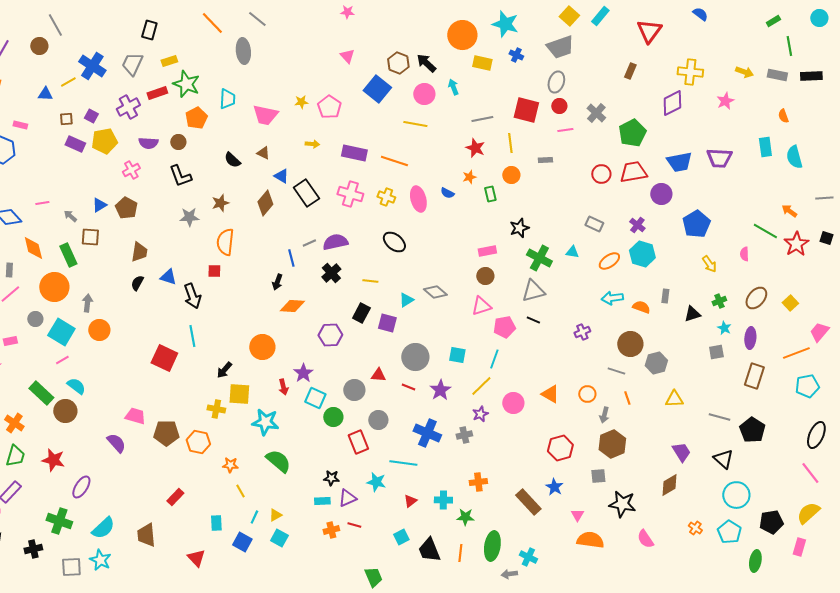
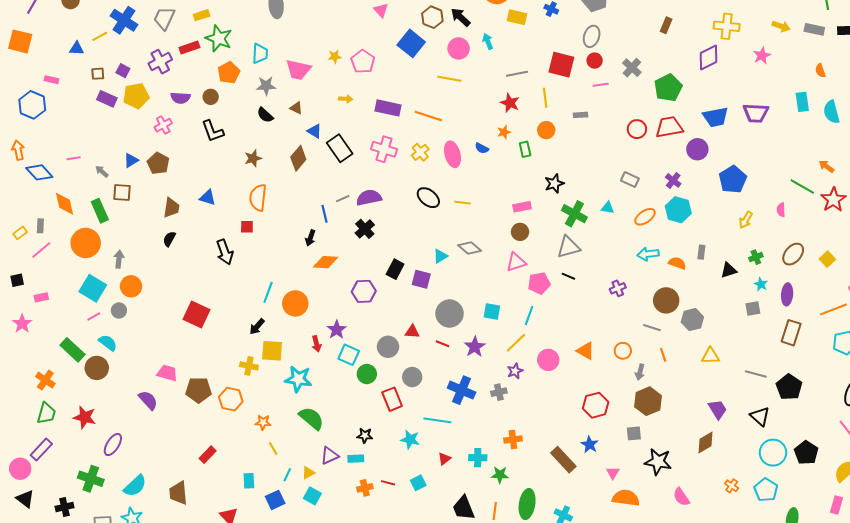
yellow cross: (386, 197) -> (420, 152), turned 30
gray star: (189, 217) -> (266, 86), moved
yellow arrow: (709, 264) -> (746, 220), turned 66
blue triangle: (168, 277) -> (208, 198), moved
yellow line: (370, 281) -> (463, 203), moved
gray circle: (35, 319) -> (119, 310), moved
cyan line: (192, 336) -> (268, 292), moved, turned 30
purple triangle: (347, 498) -> (330, 456), moved
black pentagon: (771, 522) -> (806, 453), moved, turned -30
cyan square: (401, 537) -> (418, 483), moved
blue square: (242, 542) -> (275, 500), turned 36

